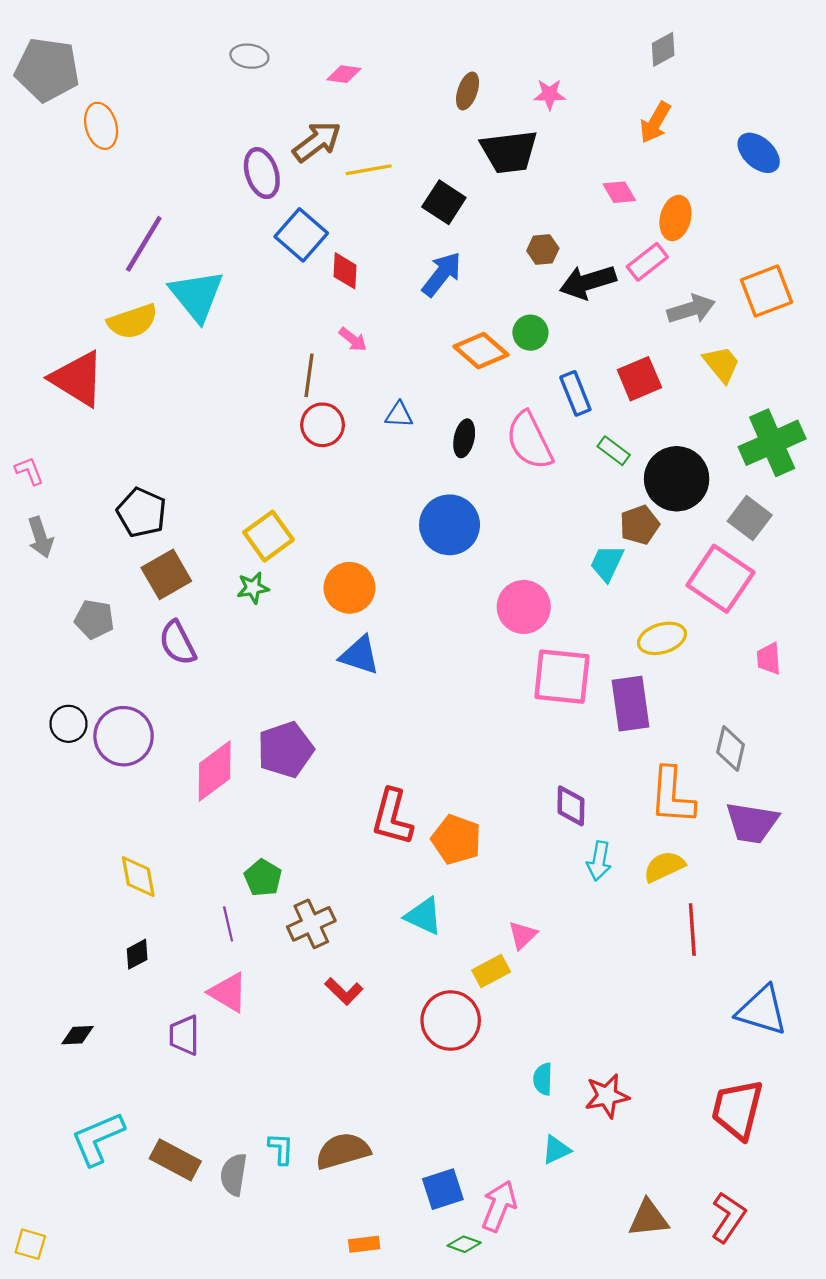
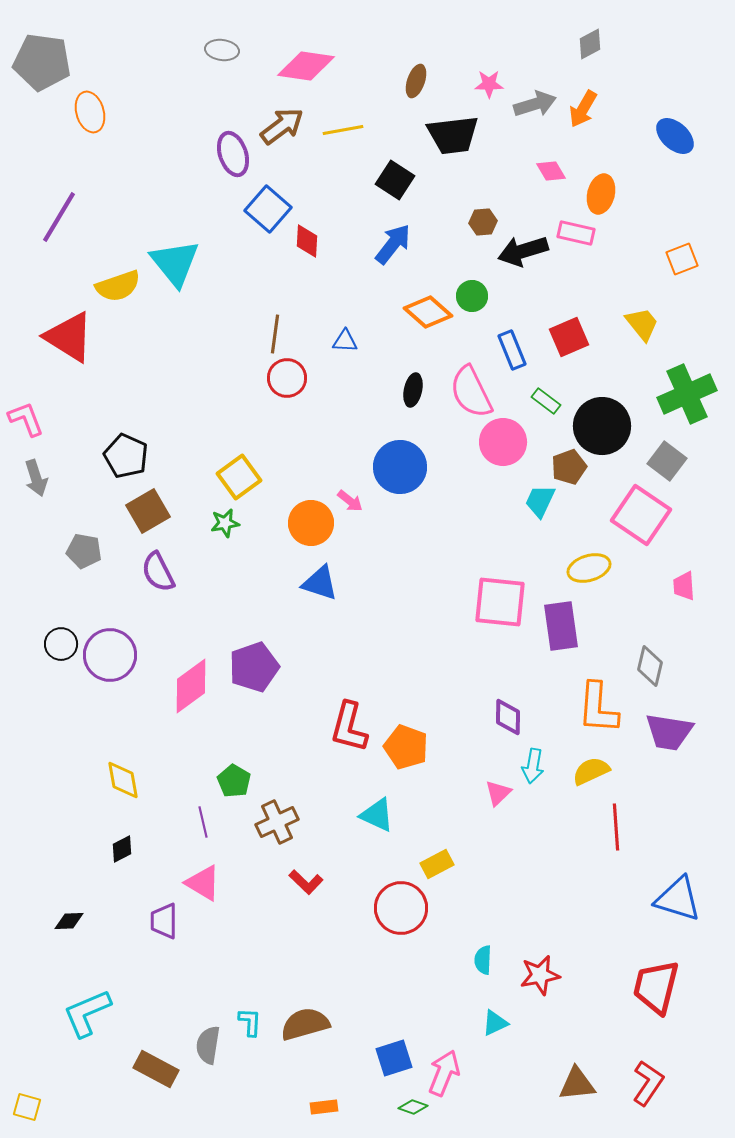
pink diamond: (344, 74) -> (306, 66), size x1.8
yellow line: (369, 170) -> (343, 130), moved
purple line: (144, 244) -> (59, 217), moved
pink rectangle: (647, 262) -> (576, 233), turned 51
orange square: (766, 291) -> (682, 259), size x0.7
gray arrow: (691, 309) -> (535, 104), moved
pink arrow: (353, 339) -> (350, 501), moved
blue triangle: (399, 415) -> (345, 341), moved
pink L-shape: (29, 471) -> (26, 419), size x1.4
pink circle: (524, 607) -> (503, 442), moved
pink triangle: (523, 935) -> (498, 793), moved
brown rectangle: (175, 1160) -> (156, 1069), moved

